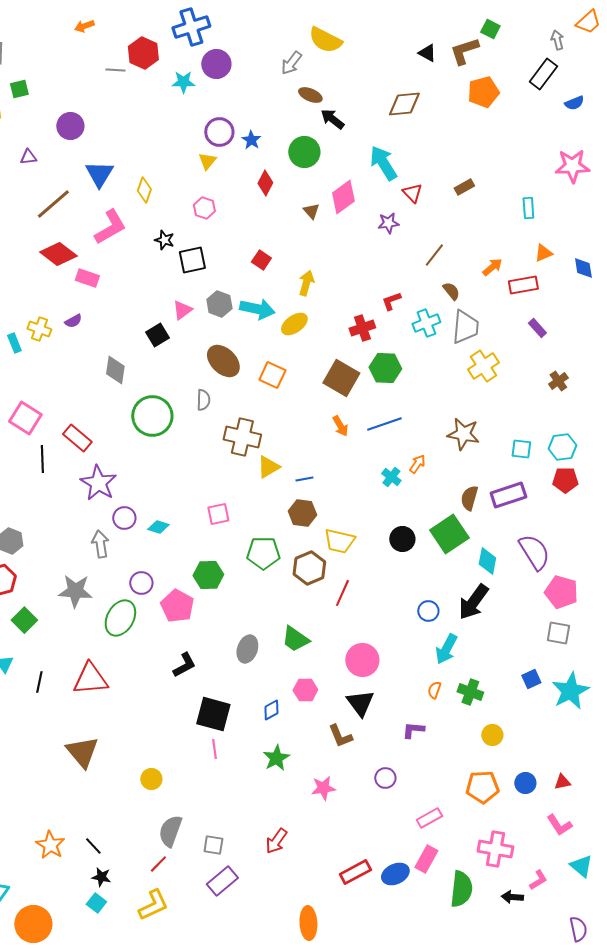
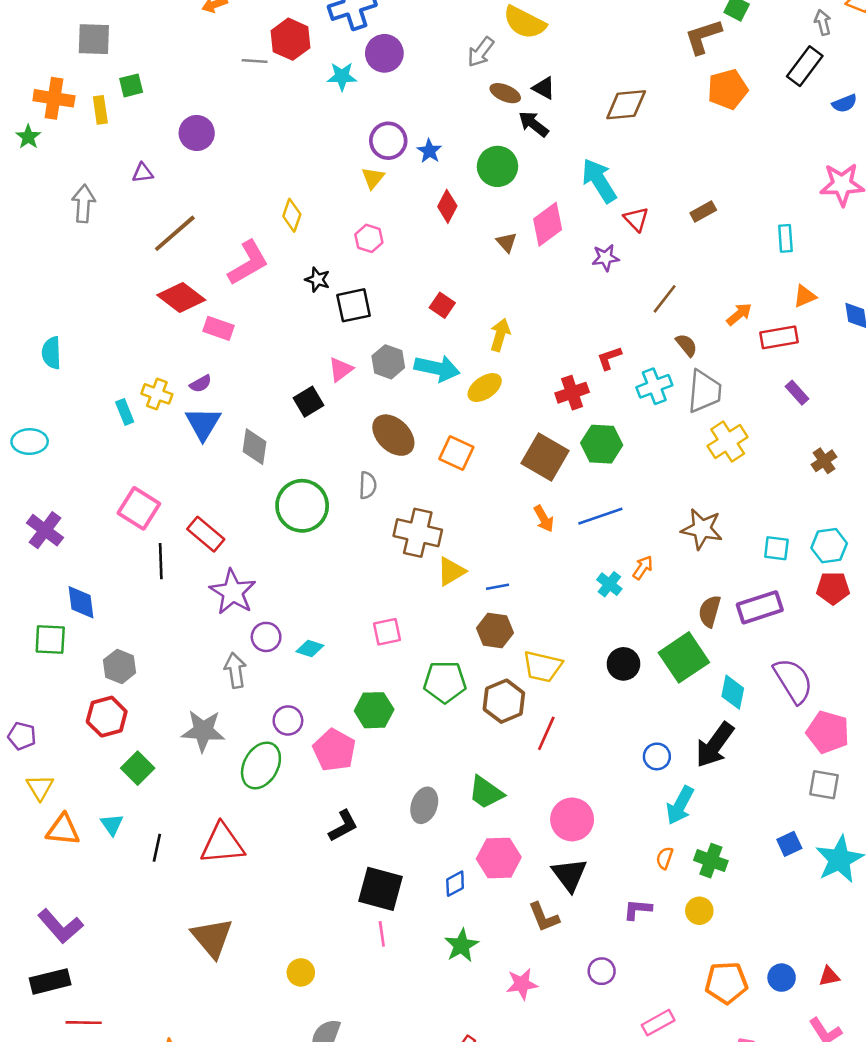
black triangle: (427, 53) -> (544, 88), moved
blue triangle: (99, 174) -> (203, 424), moved
pink hexagon: (305, 690) -> (499, 858), size x1.4
yellow circle: (492, 735) -> (699, 911), moved

